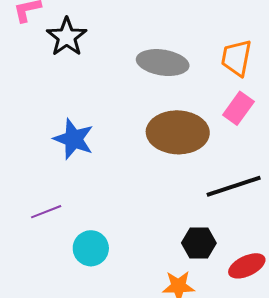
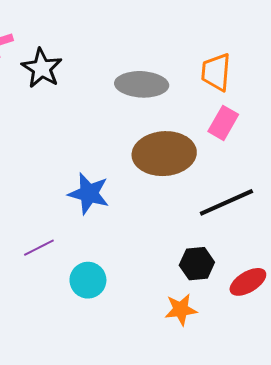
blue star: (74, 139) -> (89, 193), moved

